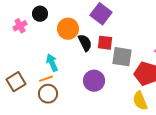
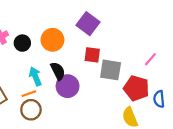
black circle: (40, 14) -> (22, 43), moved
black semicircle: (85, 43) -> (58, 71), moved
purple circle: (94, 81) -> (68, 86), moved

